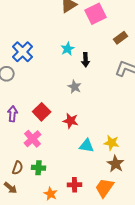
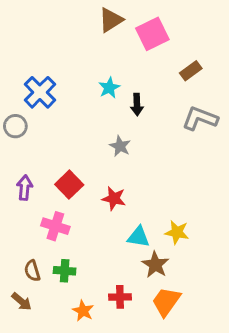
pink cross: (33, 139) -> (55, 226), turned -30
brown star: (116, 164) -> (155, 265), moved
brown semicircle: (18, 168) -> (32, 271), turned 144

